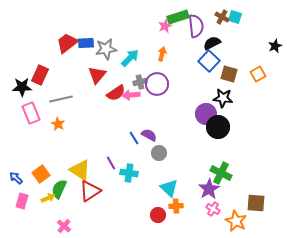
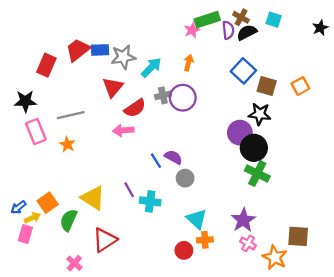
brown cross: (222, 17) -> (241, 17), moved
purple semicircle: (196, 26) -> (228, 30), size x0.7
black semicircle: (212, 43) -> (247, 32), moved
black star: (275, 46) -> (320, 28), moved
red rectangle: (40, 75) -> (46, 65), moved
pink arrow: (131, 95) -> (123, 130), moved
green cross: (221, 173) -> (257, 173), moved
blue arrow: (16, 178) -> (18, 207), turned -80
red triangle: (90, 191) -> (105, 240), moved
yellow arrow: (48, 198) -> (32, 218), moved

